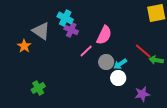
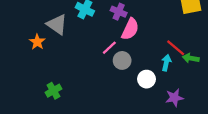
purple cross: (71, 30) -> (119, 12), moved
gray circle: (106, 62) -> (122, 60), moved
cyan arrow: (120, 64) -> (166, 63), moved, turned 136

